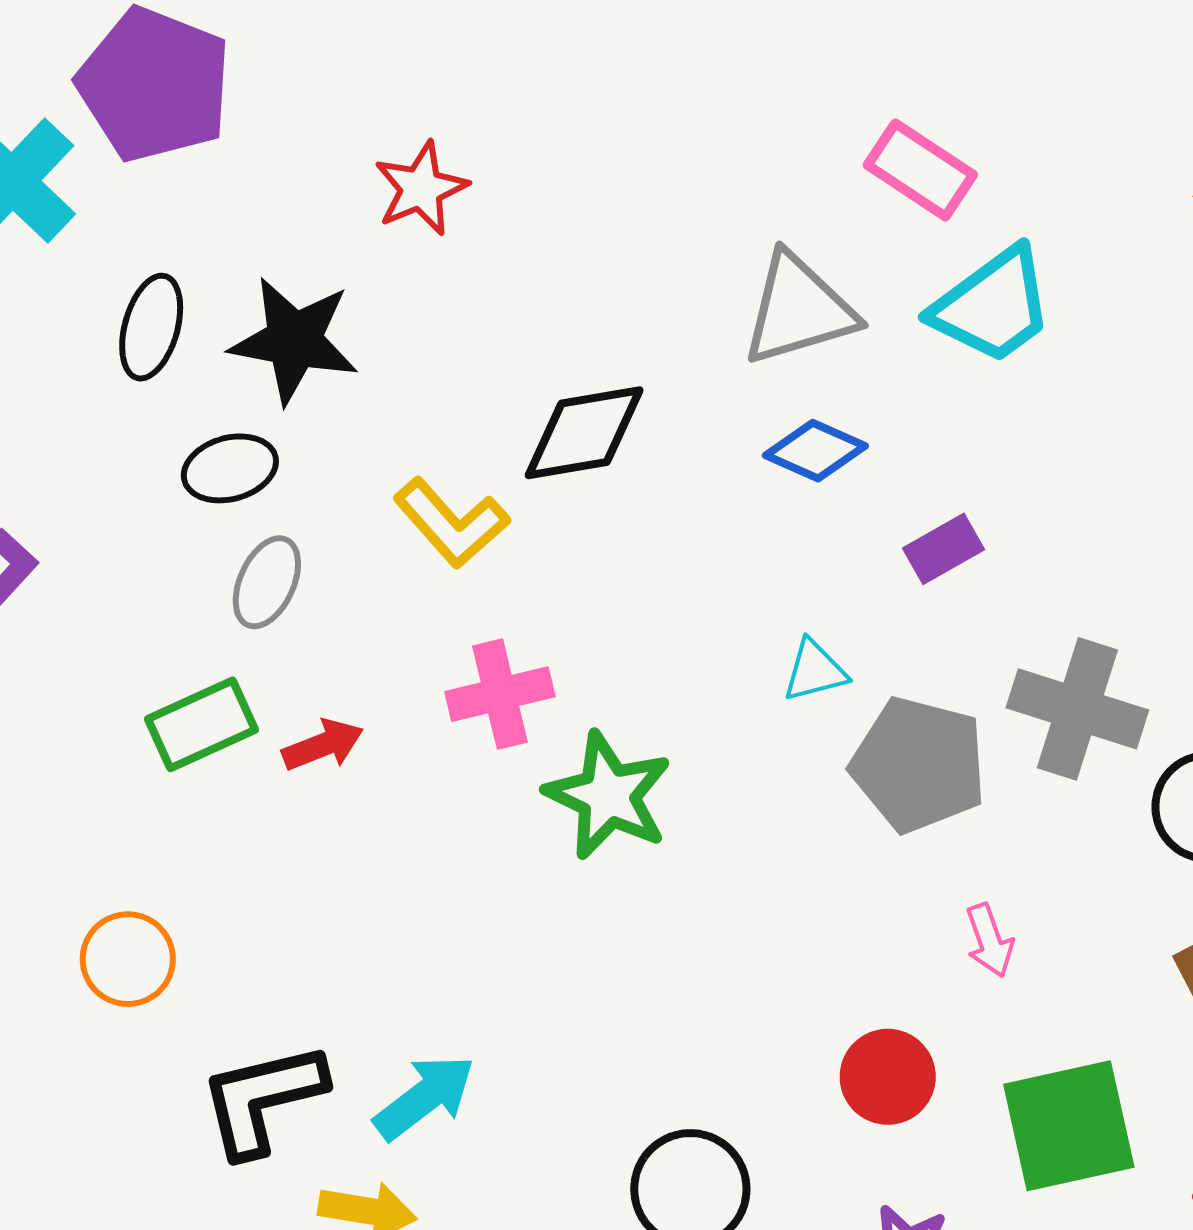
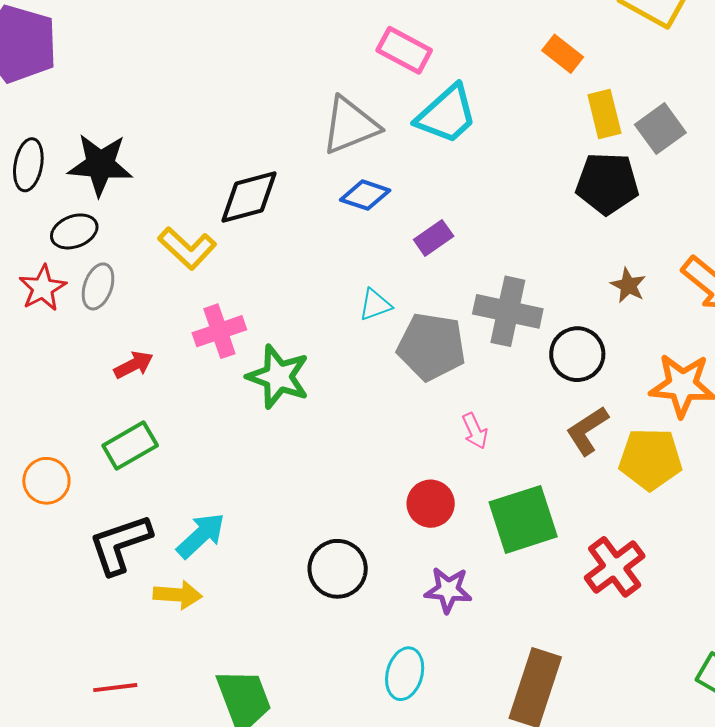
red star: (421, 188) -> (43, 288), moved
green rectangle: (202, 724) -> (130, 445), moved

